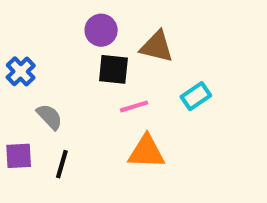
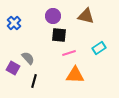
brown triangle: (157, 47) -> (86, 16), moved
blue cross: (21, 71) -> (14, 23), moved
purple square: (19, 156) -> (13, 68), moved, turned 32

